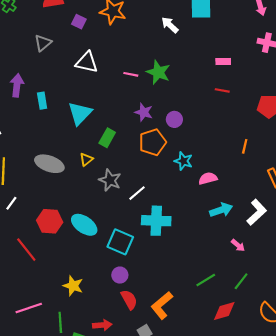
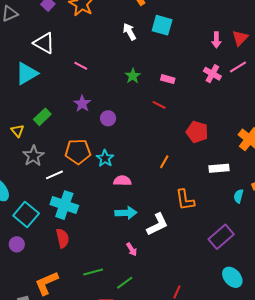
green star: (158, 72) -> (133, 76), moved, size x0.7
cyan triangle: (80, 113) -> (27, 73), moved
orange pentagon: (152, 142) -> (78, 152), moved
yellow triangle: (86, 159) -> (18, 131), turned -48
red semicircle: (129, 300) -> (63, 238), moved

